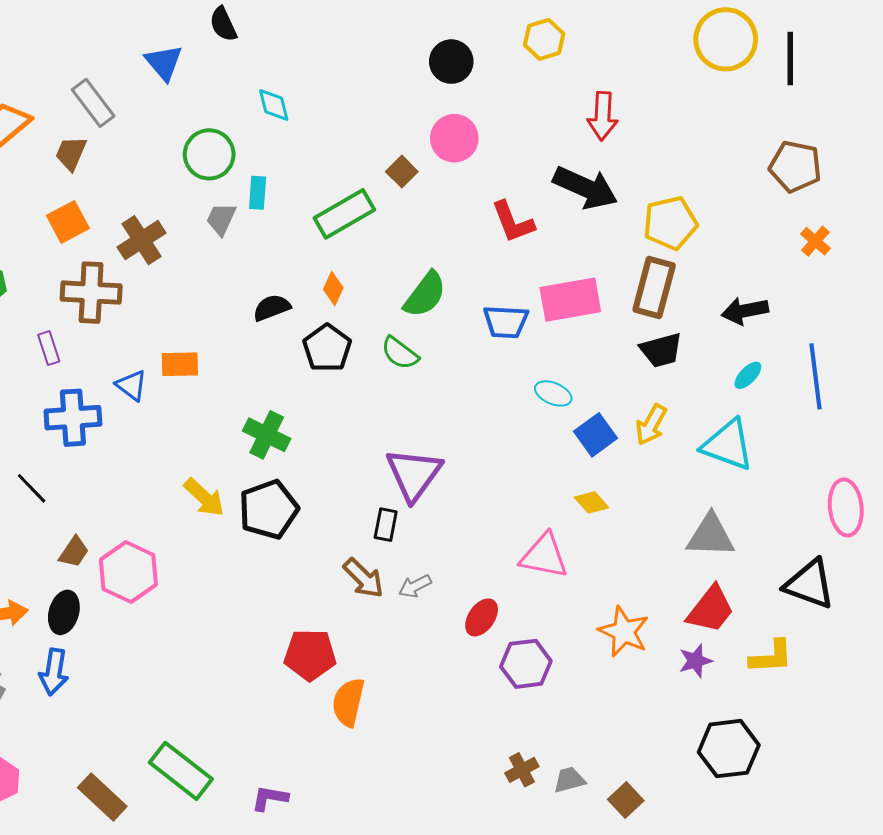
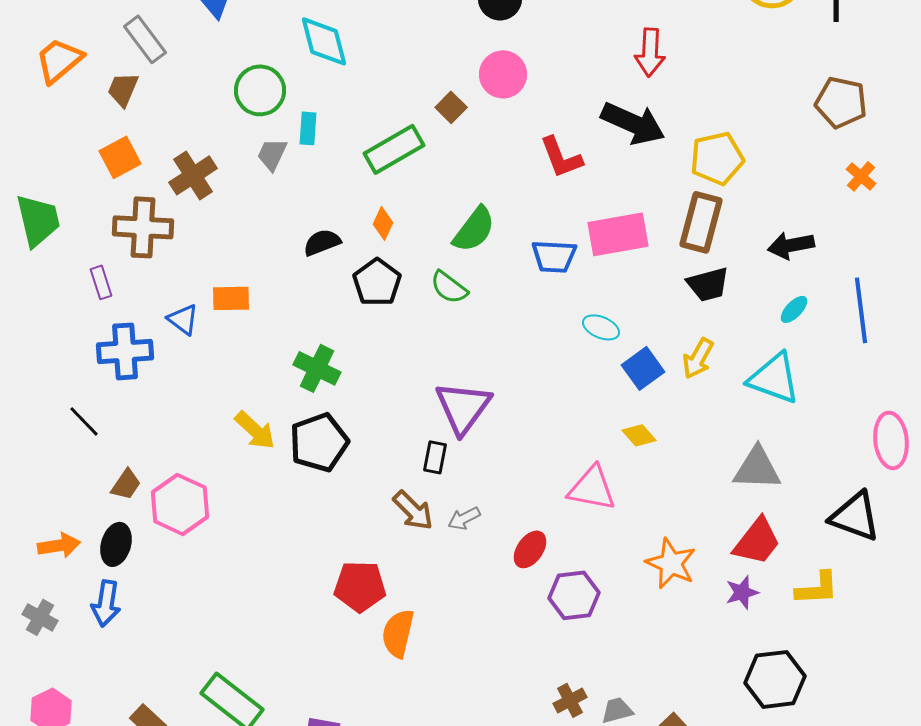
cyan diamond: (274, 105) -> (324, 41), size x1.5

